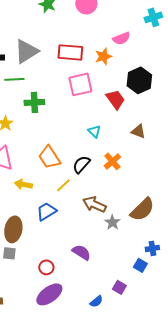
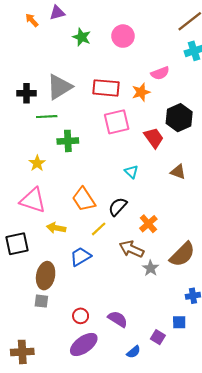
orange cross: (112, 161) -> (148, 224), moved
purple semicircle: (81, 252) -> (118, 319), moved
blue square: (140, 265) -> (179, 322), moved, turned -32

